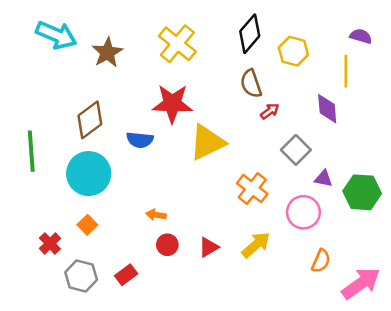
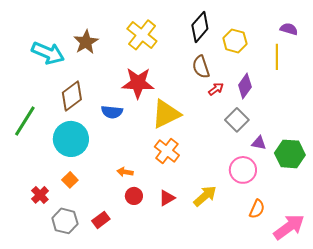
cyan arrow: (56, 35) -> (48, 53), moved
purple diamond: (327, 109) -> (245, 86), moved, turned 40
green line: (31, 151) -> (25, 121), turned 36
orange cross: (252, 189) -> (167, 151), moved

